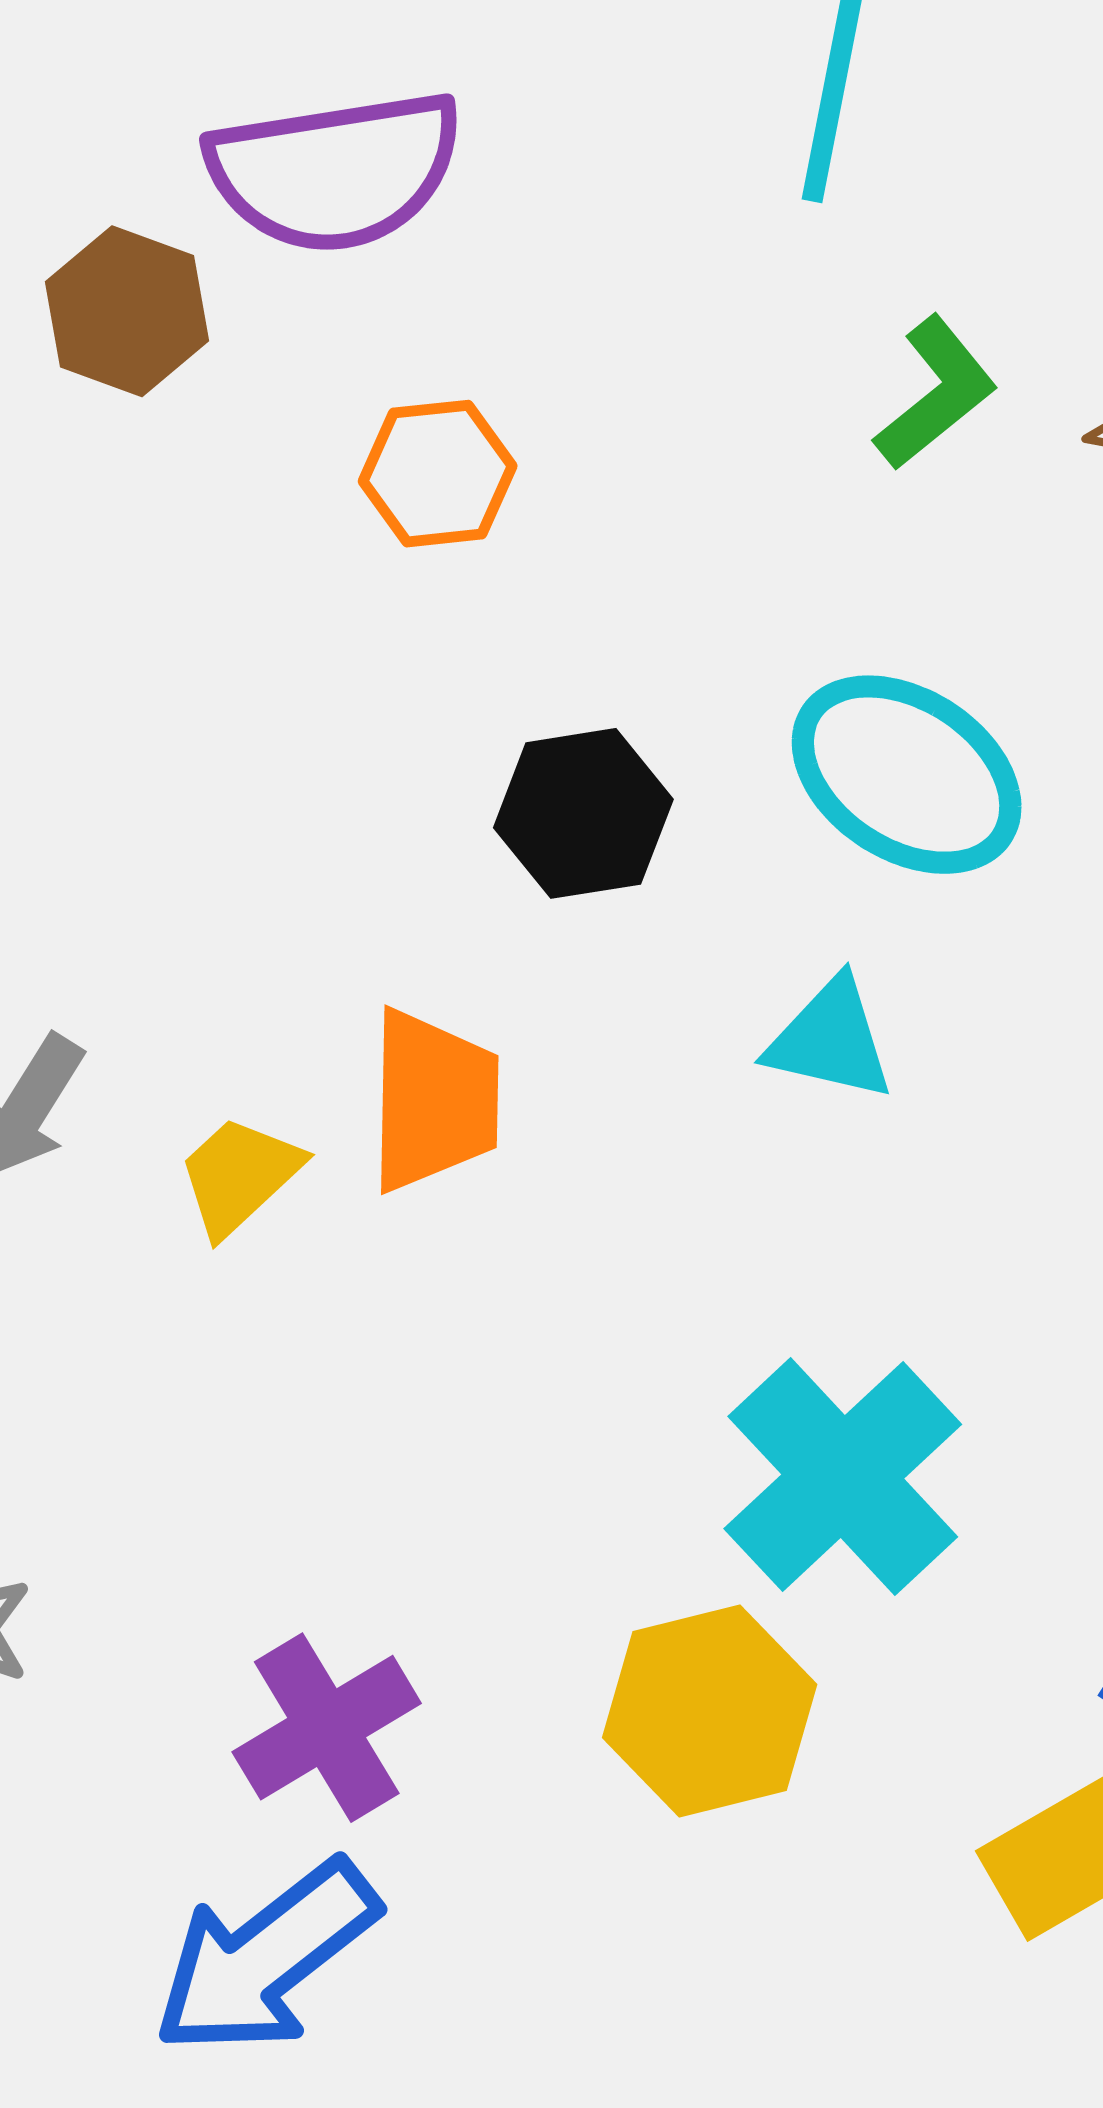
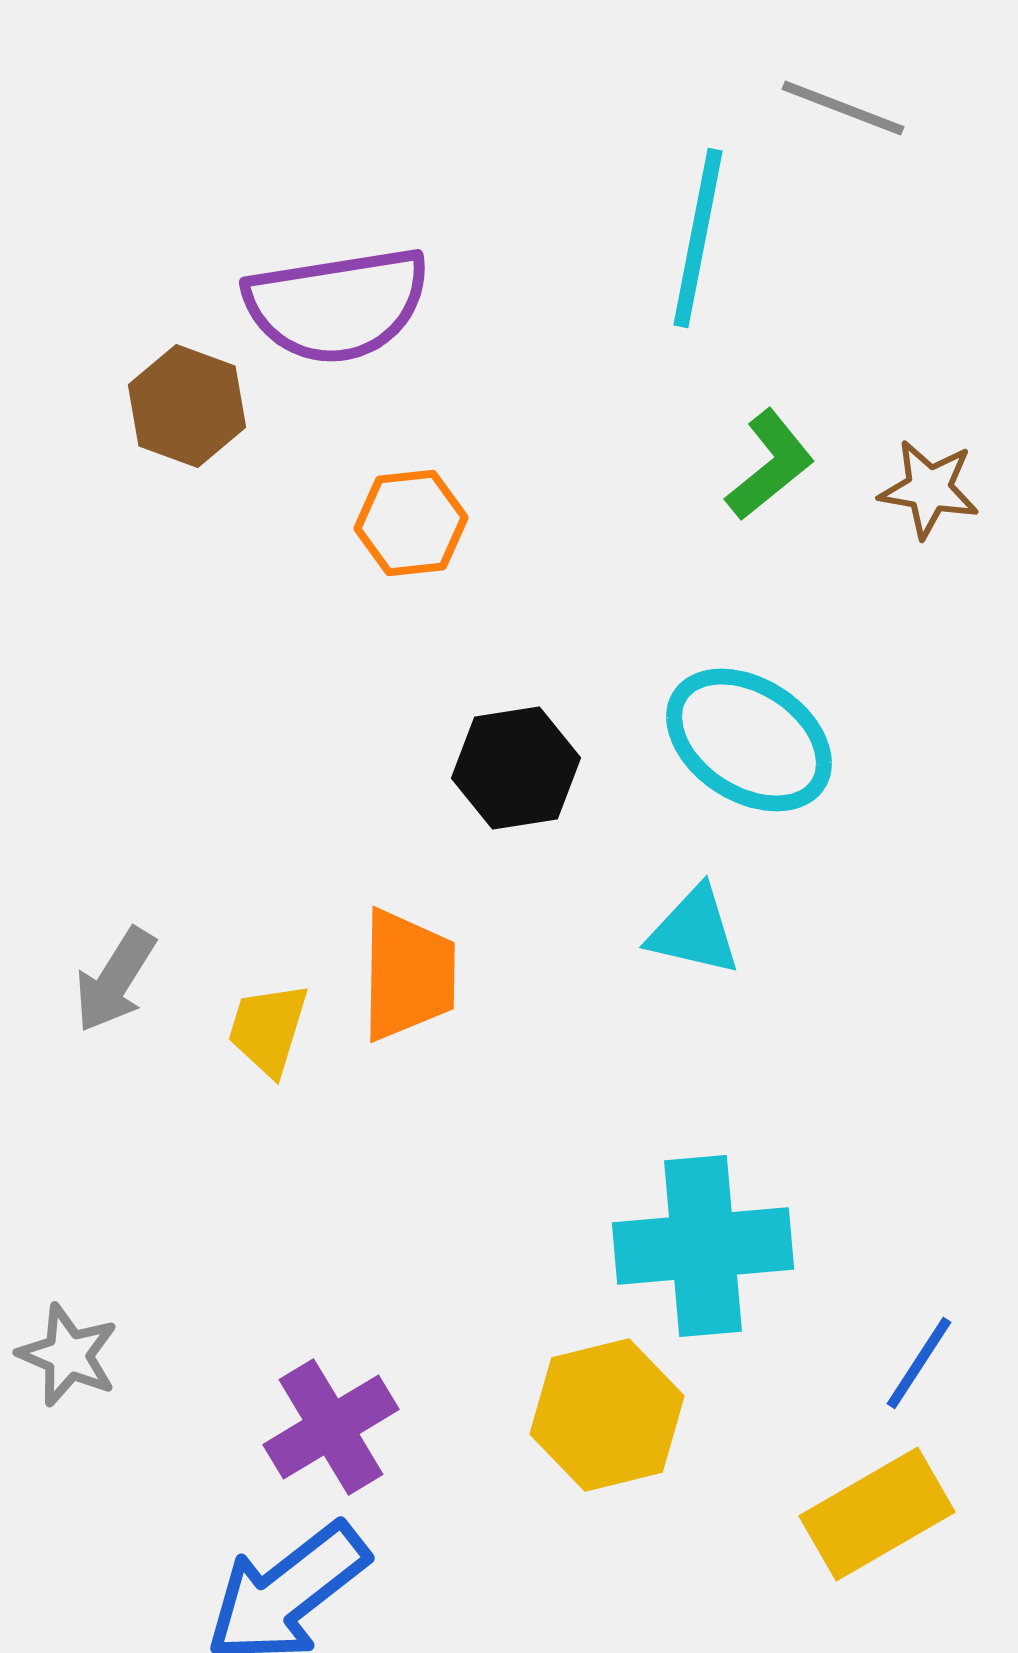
yellow trapezoid: (239, 1176) -> (268, 1029), turned -30
cyan cross: (843, 1477) -> (703, 1246), turned 38

